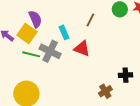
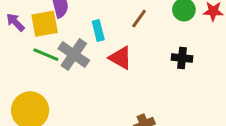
yellow square: (27, 34) -> (45, 24), turned 36
black cross: (125, 75) -> (182, 58), moved

